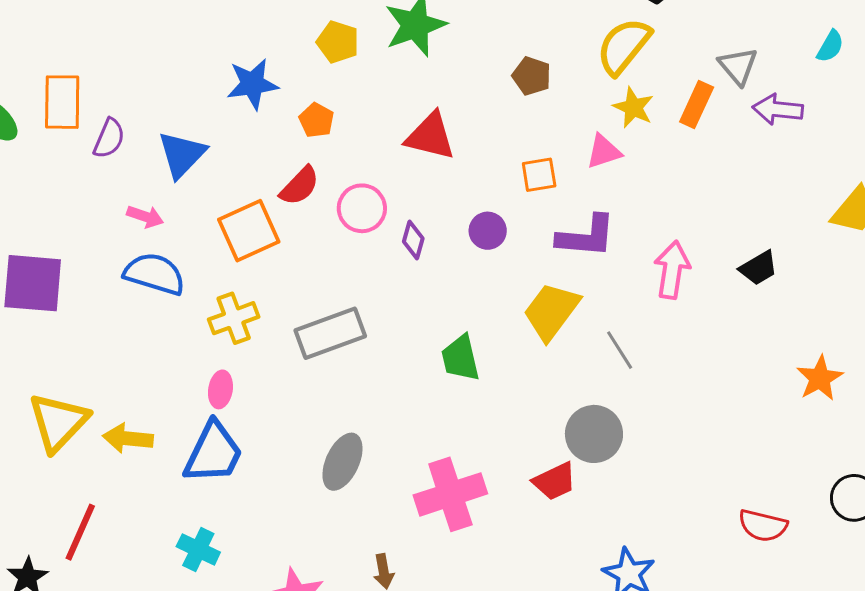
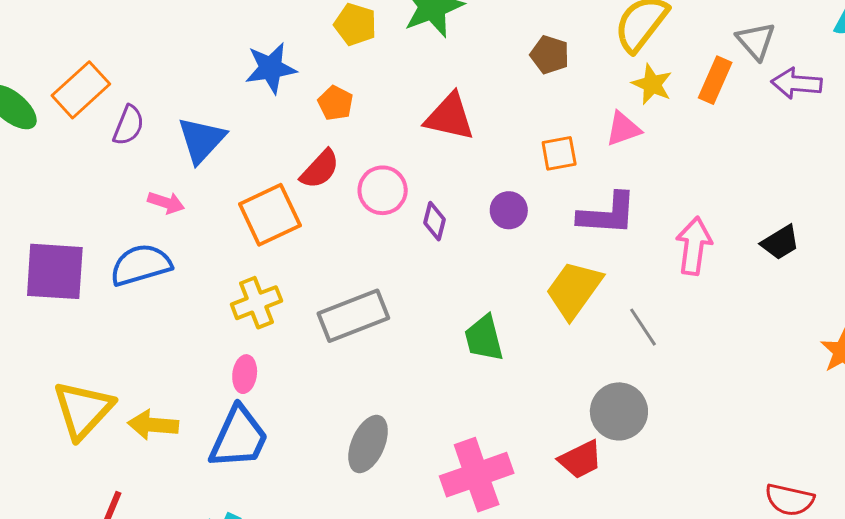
orange rectangle: (62, 102) -> (81, 90), turned 48
blue semicircle: (154, 274) -> (141, 265), moved, turned -32

